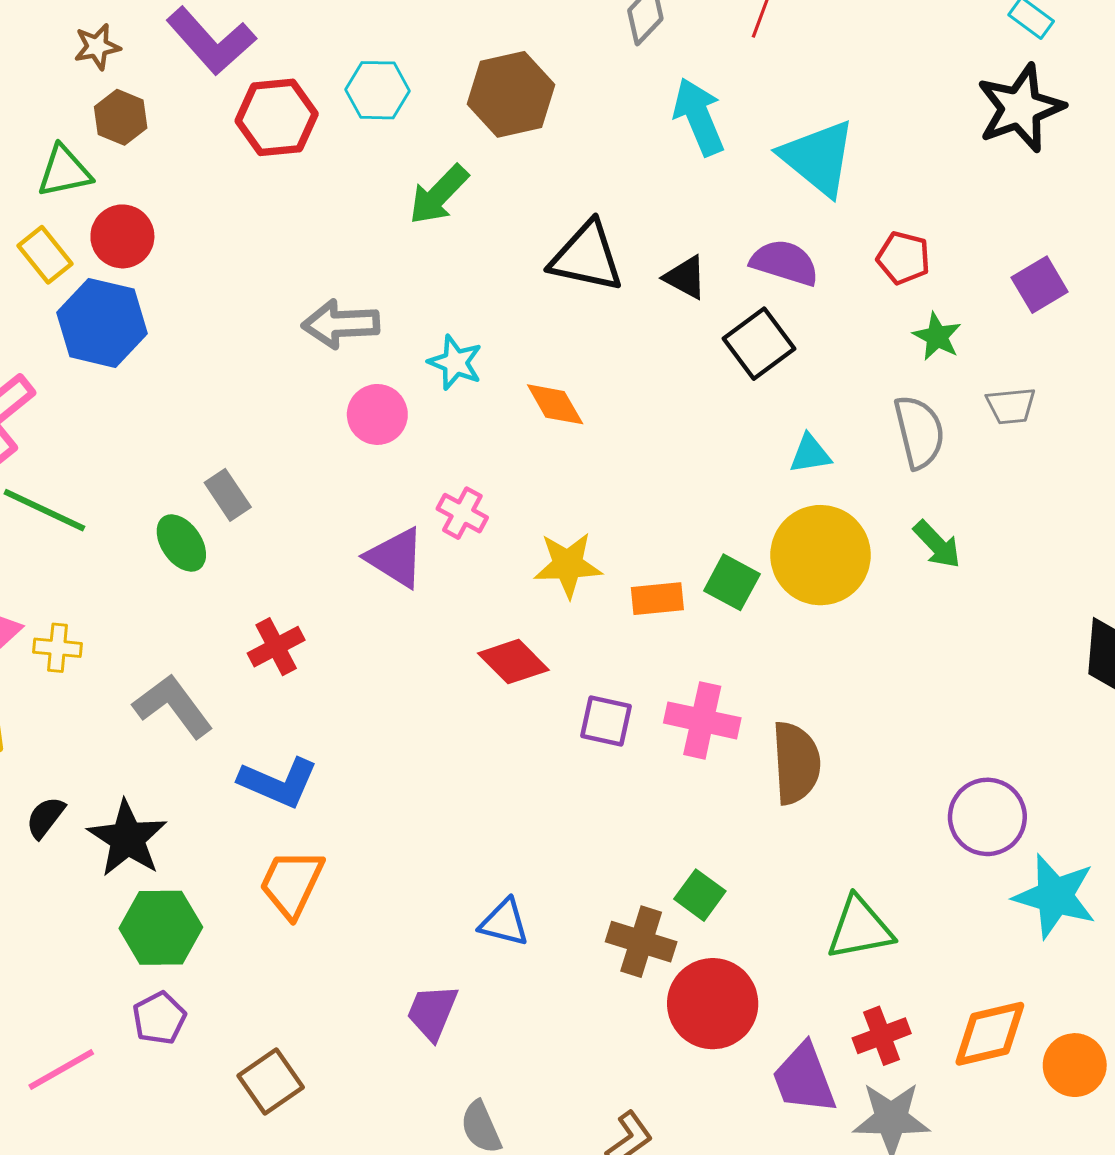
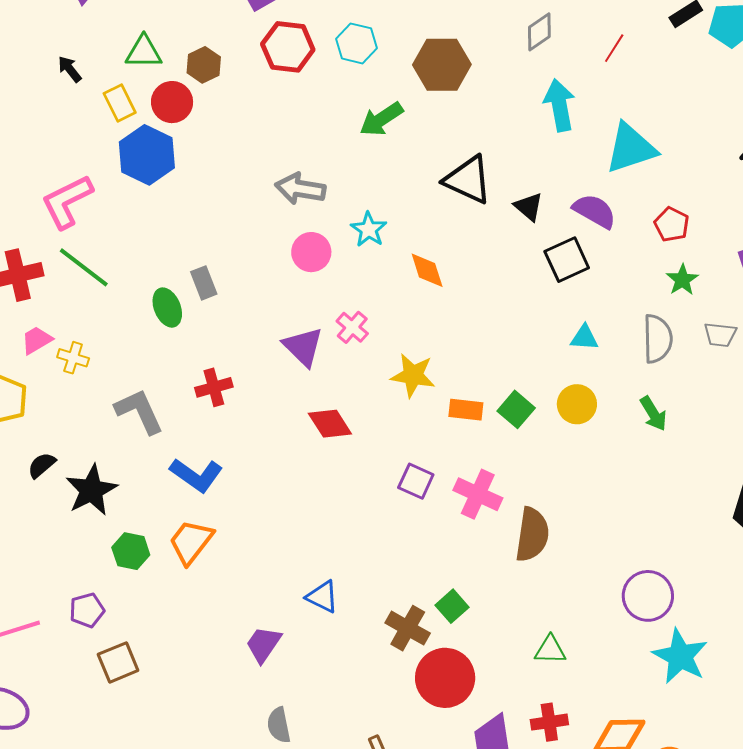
brown hexagon: (121, 117) -> (204, 65), moved
cyan triangle: (818, 158) -> (631, 148), turned 50
yellow circle: (821, 555) -> (577, 404), size x0.6
red diamond: (513, 662) -> (330, 424), moved
green hexagon: (161, 928) -> (131, 551), moved, size x0.7
green triangle: (860, 928) -> (550, 650), size x0.7
brown square: (271, 1082) -> (118, 662), moved

